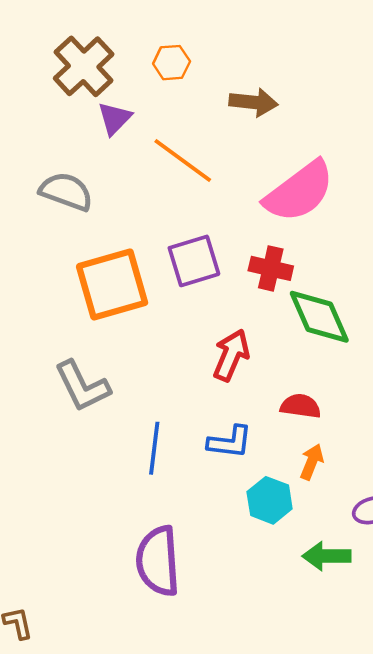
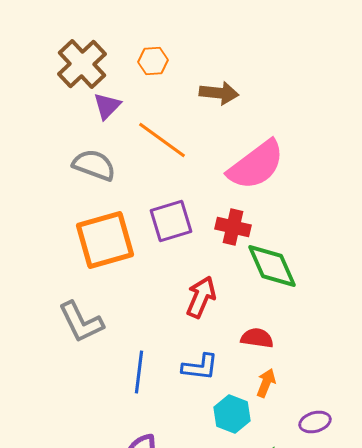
gray semicircle: (66, 192) -> (94, 165), moved

